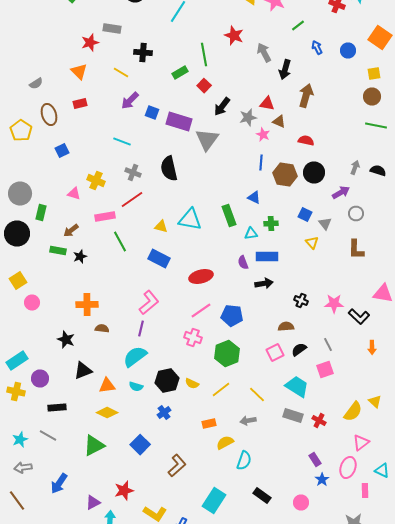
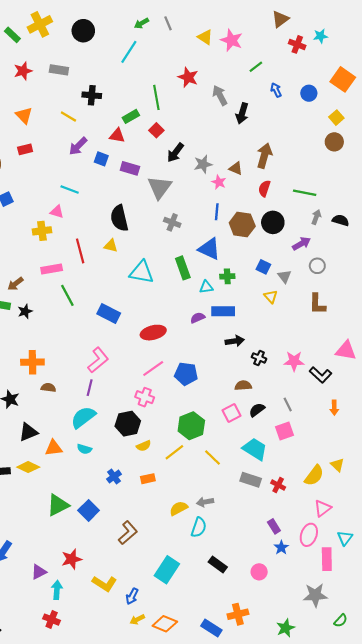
red star: (90, 42) -> (23, 71), moved
yellow square: (374, 74) -> (336, 118), turned -32
brown arrow: (306, 96) -> (264, 156), moved
red triangle: (267, 104) -> (117, 136), moved
purple rectangle: (179, 122) -> (130, 168), size x0.7
green line: (376, 126) -> (305, 193), moved
red semicircle: (306, 140) -> (264, 189), turned -84
gray cross: (133, 172) -> (172, 222), moved
yellow cross: (96, 180) -> (42, 231), turned -30
pink triangle: (74, 194) -> (57, 212), moved
blue triangle: (254, 198) -> (209, 249), size x1.6
red line: (132, 200) -> (80, 251), turned -70
yellow triangle: (161, 226) -> (111, 246), moved
purple semicircle: (243, 262) -> (198, 318), turned 88
black arrow: (264, 284) -> (235, 341), moved
green hexagon: (227, 354) -> (191, 426), moved
black hexagon: (167, 380) -> (128, 424), moved
yellow semicircle: (192, 384) -> (144, 446), turned -48
yellow diamond: (107, 412) -> (28, 467), moved
gray arrow: (248, 420) -> (205, 502), moved
orange rectangle: (209, 424) -> (148, 479), moved
green triangle: (94, 446) -> (58, 505), moved
cyan triangle: (382, 470) -> (345, 538), turned 42
pink rectangle: (365, 490) -> (327, 559), size x1.5

